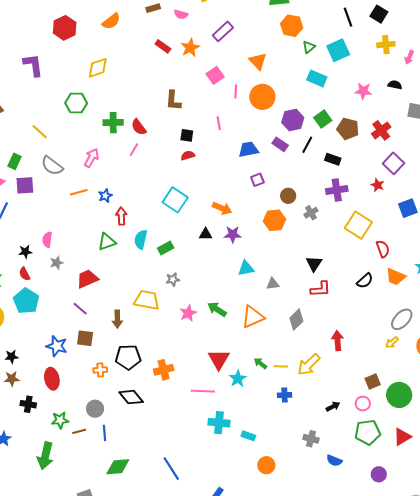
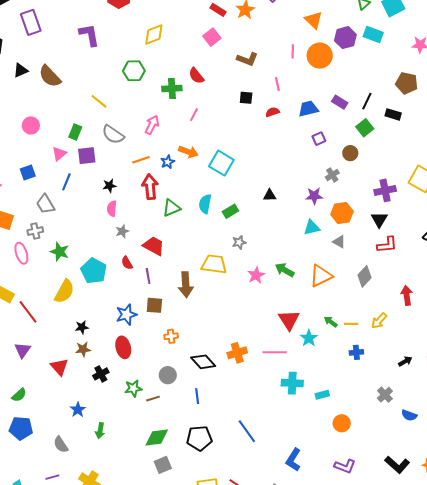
pink square: (215, 75) -> (212, 37), moved
brown L-shape: (173, 101) -> (247, 59), moved, turned -70
green square: (323, 119) -> (365, 128), moved
purple hexagon: (293, 120) -> (345, 38), moved
red semicircle: (139, 127) -> (196, 76), moved
red semicircle: (188, 155) -> (272, 112), moved
purple cross: (337, 190) -> (385, 190), moved
cyan square: (175, 200) -> (221, 163), moved
orange arrow: (222, 208) -> (188, 152), moved
gray cross: (311, 213) -> (332, 175), moved
red arrow: (121, 216) -> (150, 187), moved, size x1.4
orange hexagon: (274, 220) -> (342, 213), moved
purple star: (233, 234) -> (314, 196), moved
black star: (25, 252) -> (109, 186), moved
red semicircle: (25, 274) -> (127, 263), moved
red trapezoid: (87, 279) -> (154, 246), turned 55
gray triangle: (273, 284) -> (339, 242), turned 40
purple line: (80, 309) -> (148, 276), turned 42
brown arrow: (117, 319) -> (186, 285), size x1.4
blue star: (57, 346) -> (126, 315), turned -30
black pentagon: (128, 357) -> (199, 438), moved
yellow arrow: (309, 365) -> (379, 321), size x0.7
orange cross: (164, 370) -> (237, 353), moved
black cross: (28, 404) -> (101, 374), turned -35
blue line: (104, 433) -> (197, 396), moved
cyan rectangle: (248, 436) -> (322, 395), turned -32
gray cross: (311, 439) -> (385, 395), turned 35
green arrow: (45, 456) -> (100, 431), moved, size x0.6
green diamond: (118, 467) -> (157, 437), moved

